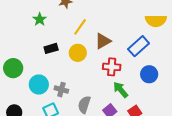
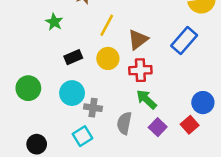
red cross: (112, 67) -> (140, 70), moved
blue circle: (149, 74) -> (203, 103), moved
cyan circle: (39, 84) -> (72, 93), moved
green arrow: (121, 90) -> (146, 99), moved

